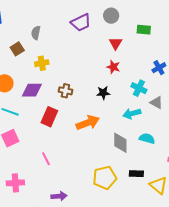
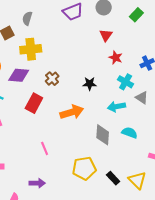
green rectangle: (144, 30) -> (136, 15), moved, turned -56
yellow cross: (42, 63) -> (31, 49), size x1.5
red star: (113, 67) -> (116, 58), moved
brown cross: (65, 91) -> (52, 79), turned 32
pink line: (46, 159) -> (45, 148), moved
black rectangle: (136, 174) -> (113, 178), moved, turned 40

